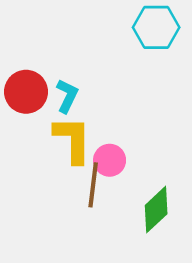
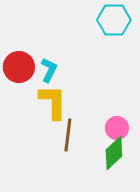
pink circle: (110, 160) -> (117, 128), moved

